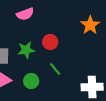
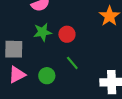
green star: (26, 50) -> (43, 32), moved

